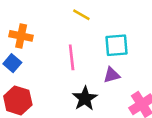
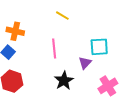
cyan square: (117, 45) -> (99, 47), moved
purple triangle: (112, 75) -> (85, 63), turned -32

